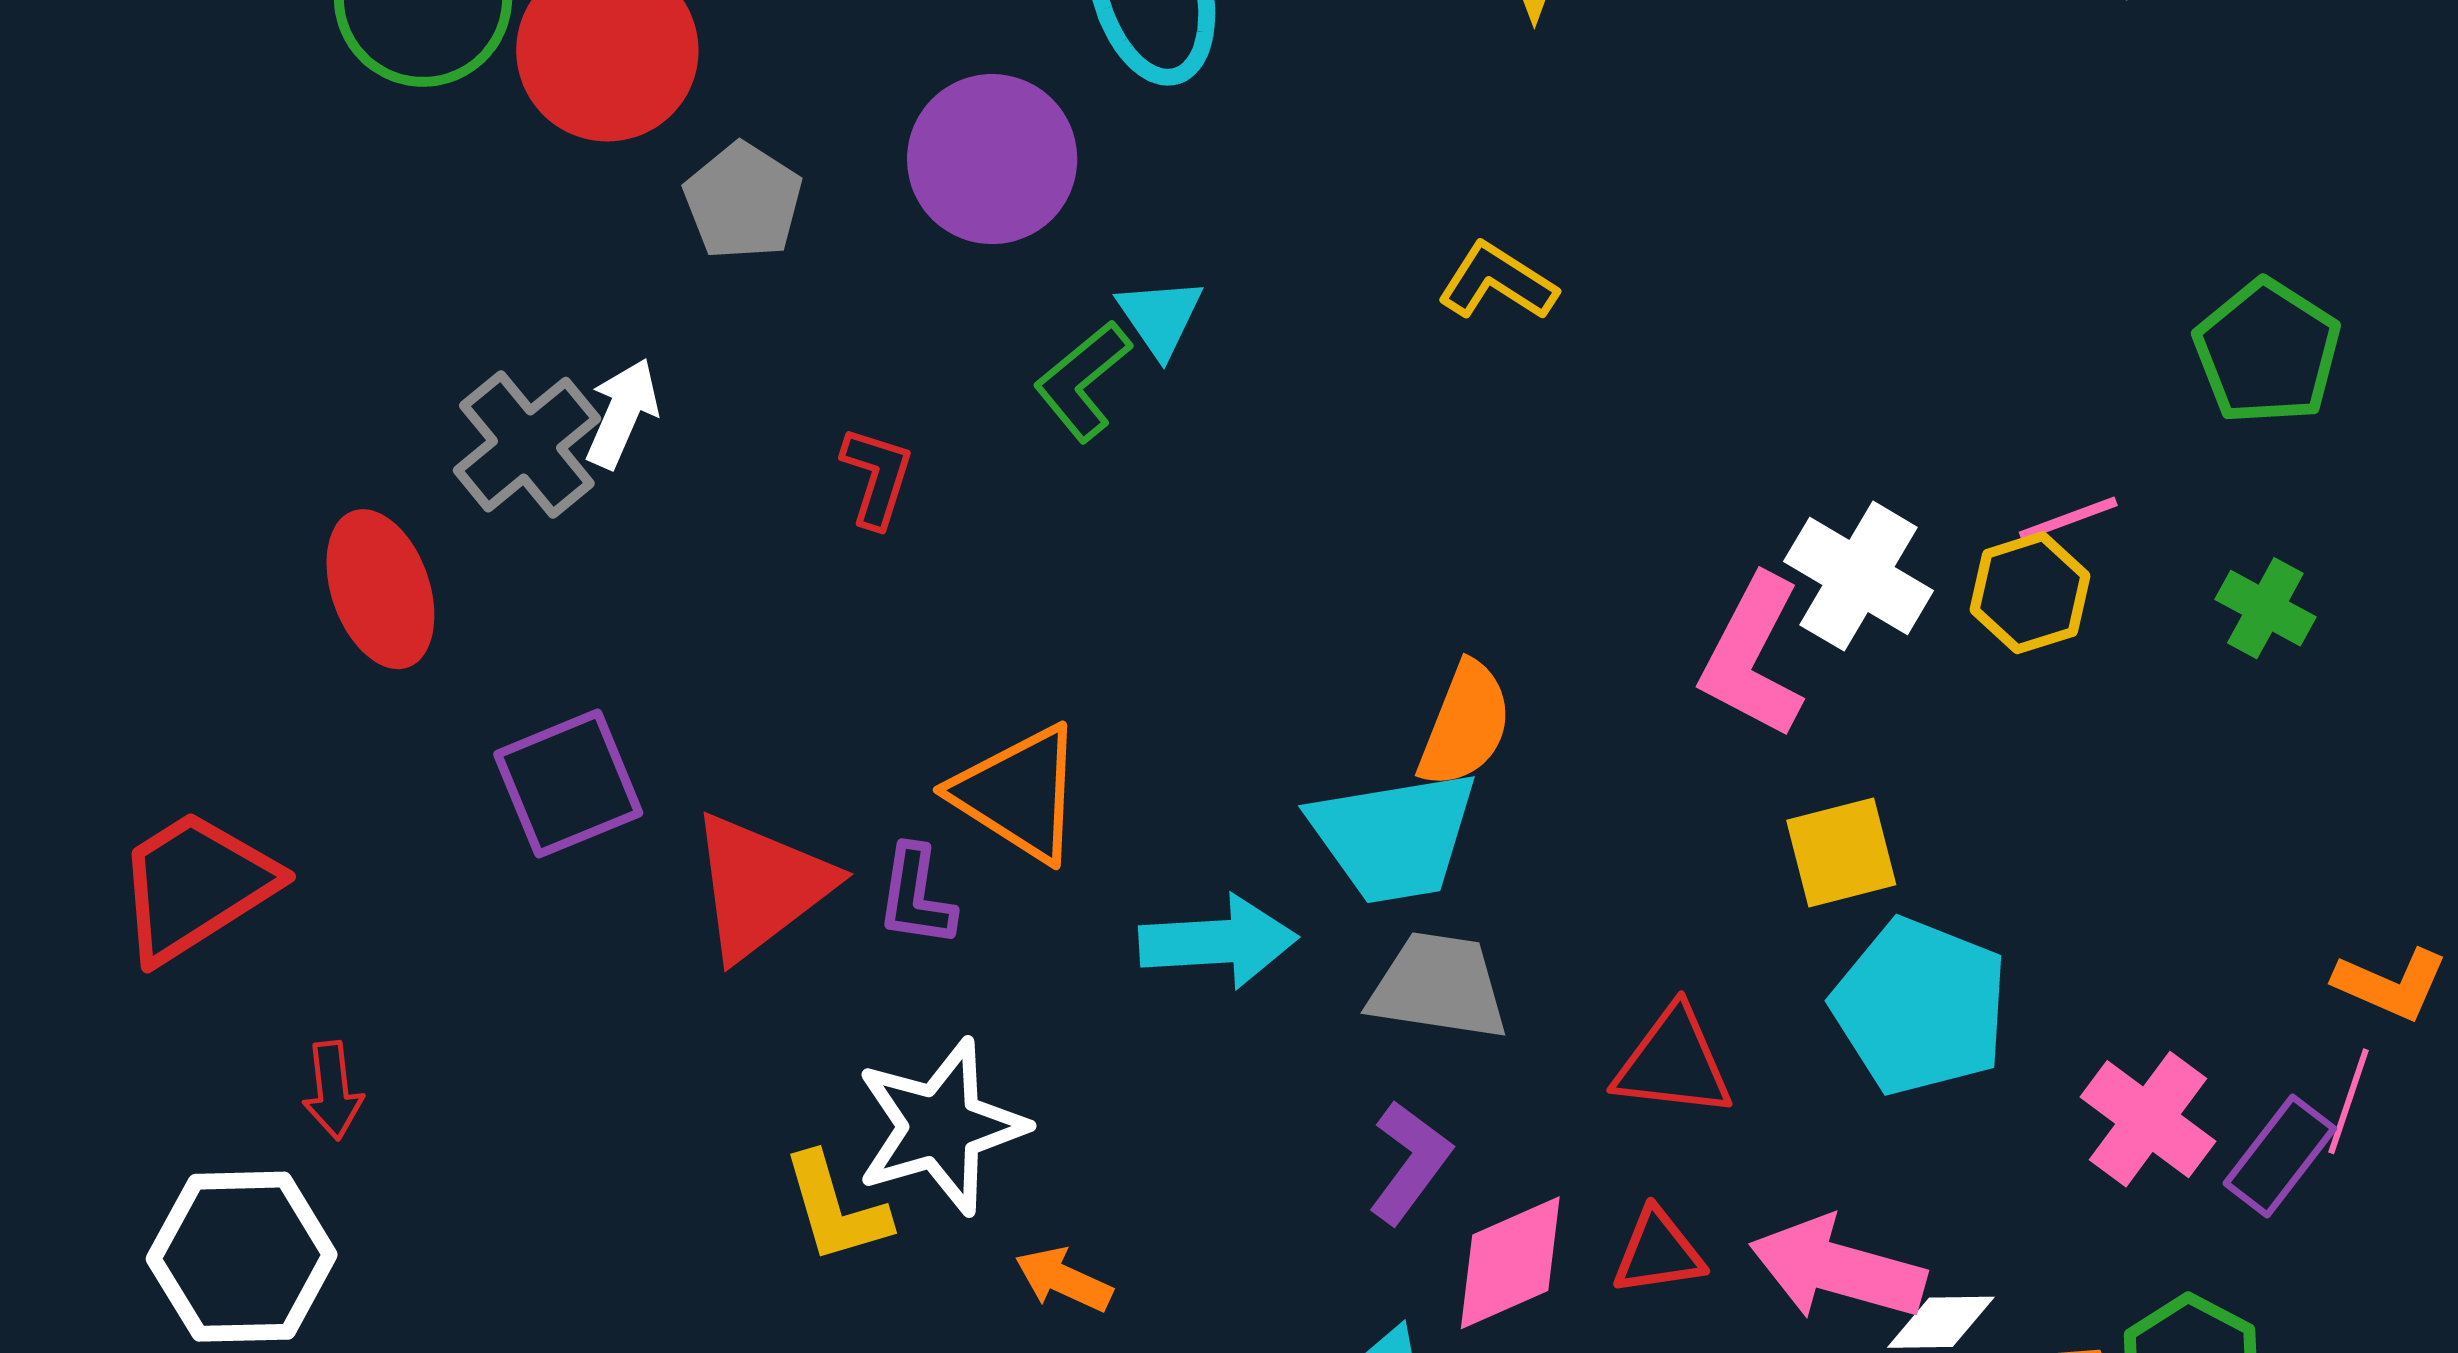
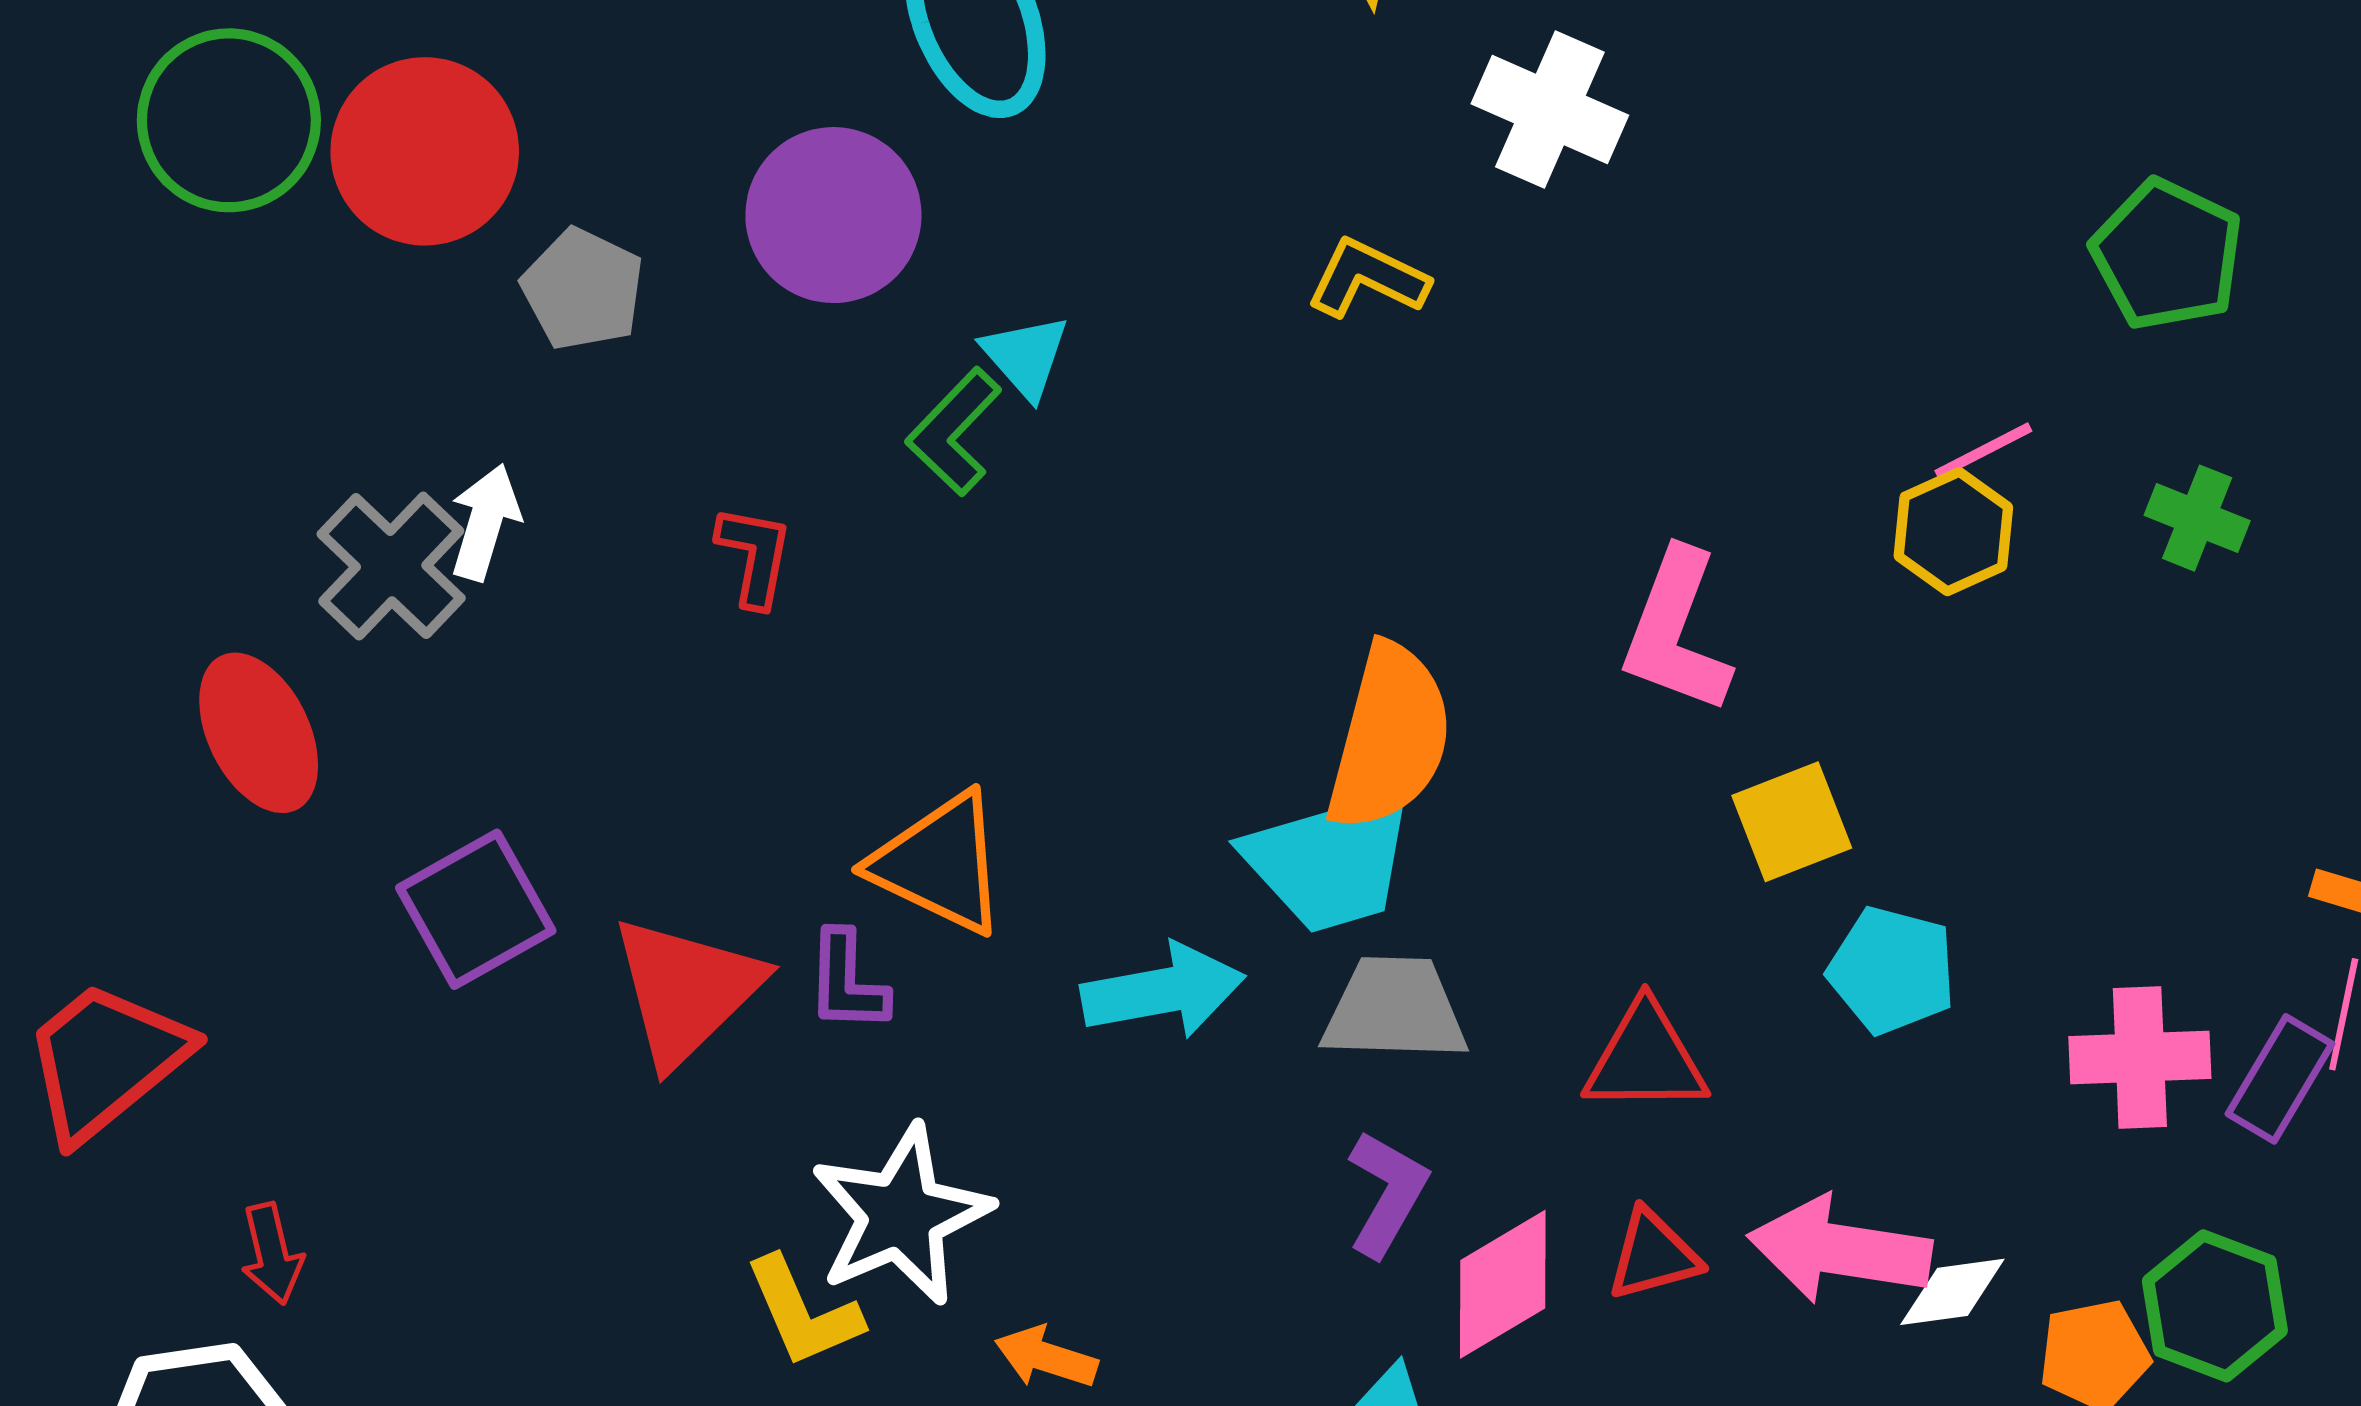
white cross: (1859, 576) -> (1550, 110), moved
orange semicircle: (1465, 725) -> (1390, 737), size x1.4
cyan pentagon: (1920, 1007) -> (1892, 970), size x0.7
pink cross: (2148, 1119) -> (2140, 1057), turned -32

